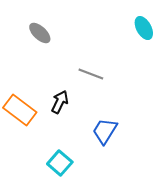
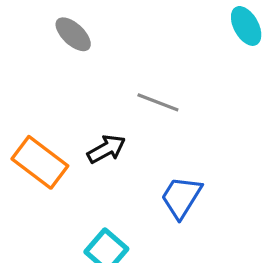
black arrow: (60, 102) -> (106, 149), turned 35

